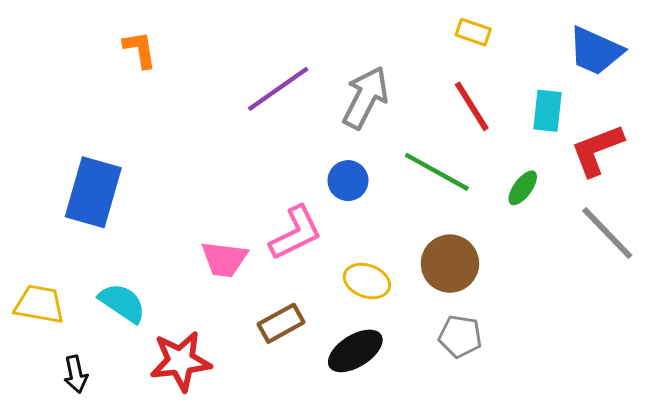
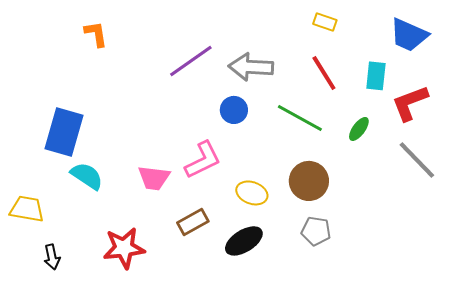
gray arrow: (365, 98) -> (251, 67), turned -114
blue circle: (348, 181) -> (234, 110), moved
cyan semicircle: (122, 303) -> (87, 176), moved

